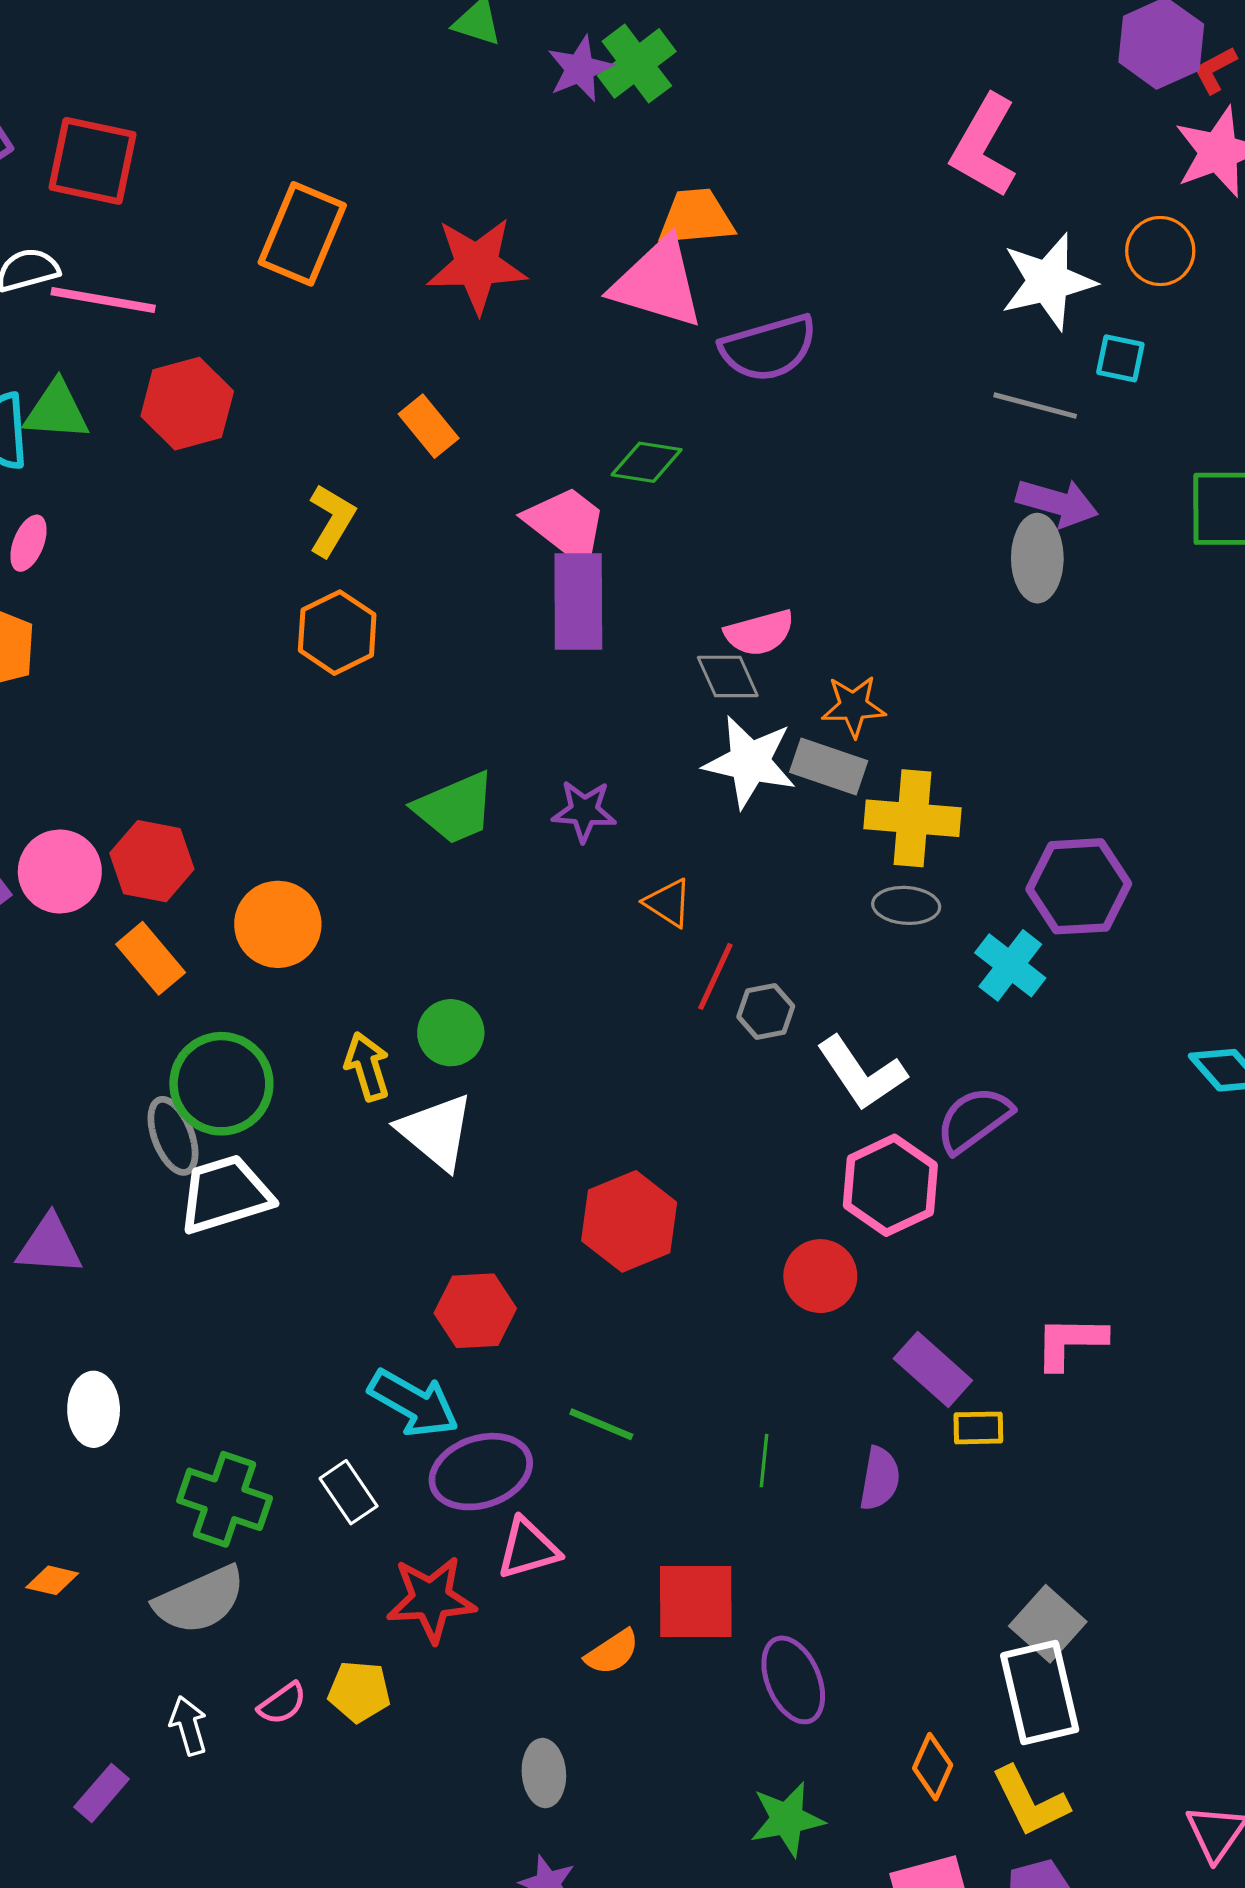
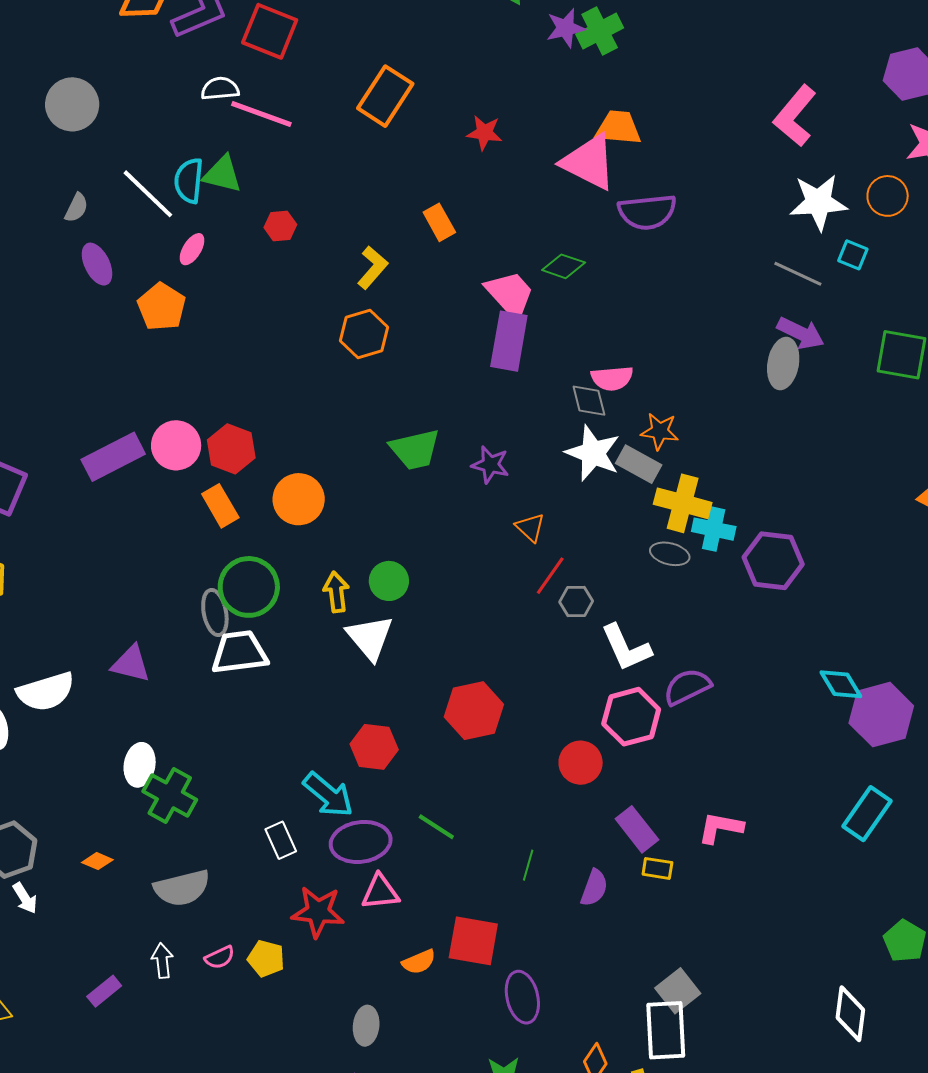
red star: (477, 265) -> (484, 133), size x0.6
red hexagon: (187, 404) -> (280, 226), moved, size x0.6
cyan cross: (1010, 965) -> (714, 529), moved, turned -36
green cross: (225, 1499) -> (170, 795), moved

